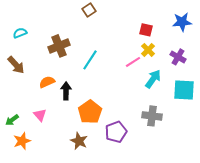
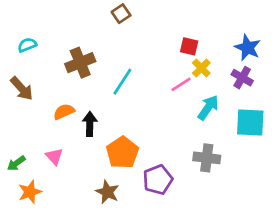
blue star: (182, 22) -> (248, 48), moved, turned 30
red square: (146, 30) -> (189, 46), moved

